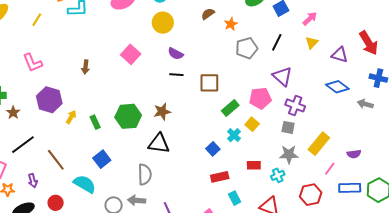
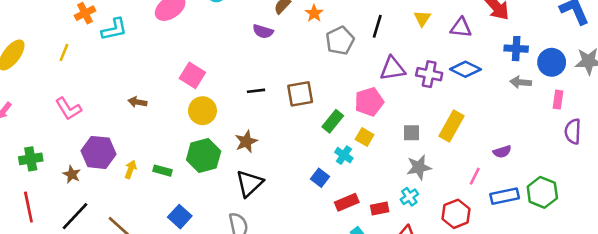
yellow circle: (163, 23) -> (202, 111), moved
purple semicircle: (176, 54) -> (263, 31), moved
brown arrow: (85, 67) -> (137, 102), turned 104
purple triangle: (282, 76) -> (393, 69), turned -40
gray arrow: (365, 104) -> (521, 82), moved
purple cross: (295, 105) -> (429, 74), moved
brown star: (13, 113) -> (72, 174), moved
green rectangle: (95, 122) -> (163, 171), turned -40
black triangle: (159, 144) -> (249, 183), turned -40
yellow rectangle: (319, 144) -> (451, 126), moved
red rectangle: (254, 165) -> (380, 209), moved
red rectangle: (220, 177) -> (347, 202), moved

